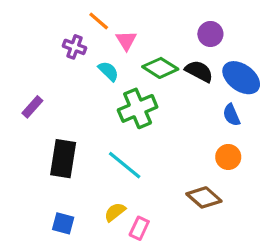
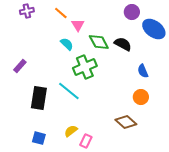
purple circle: (210, 34) -> (132, 12), moved
purple cross: (74, 47) -> (27, 11), moved, turned -32
green diamond: (160, 68) -> (99, 42), turned 30
blue ellipse: (241, 78) -> (154, 29), moved
cyan line: (125, 165) -> (69, 91), moved

